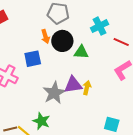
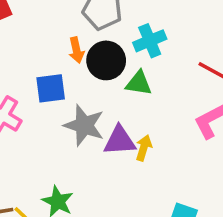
cyan cross: (100, 26) -> (150, 41), moved
gray star: (54, 93) -> (84, 125), moved, turned -30

